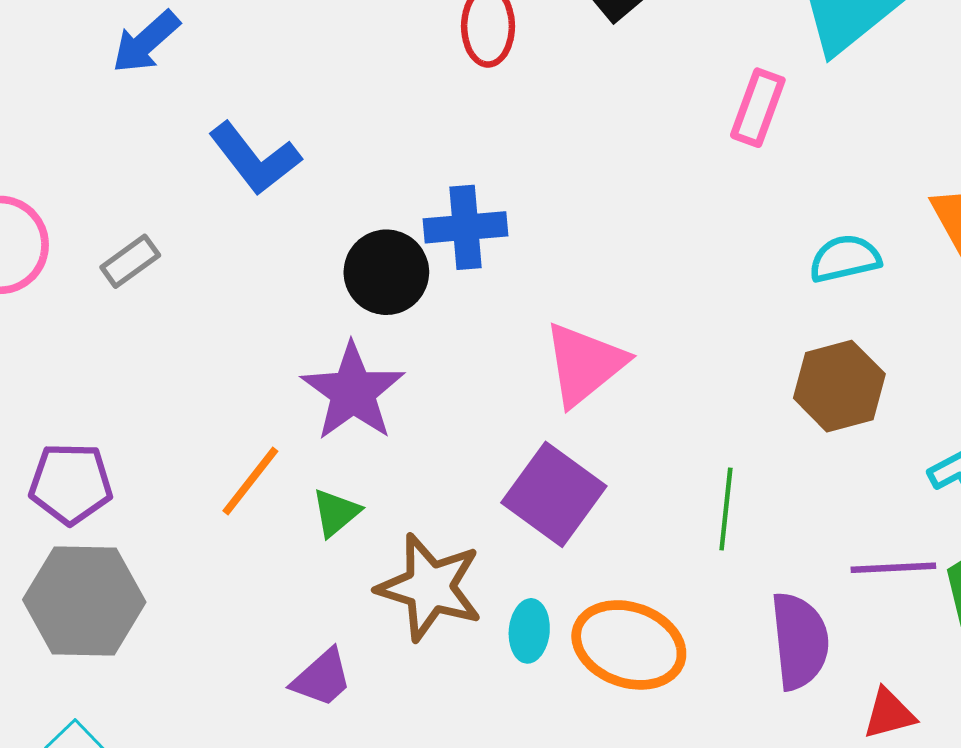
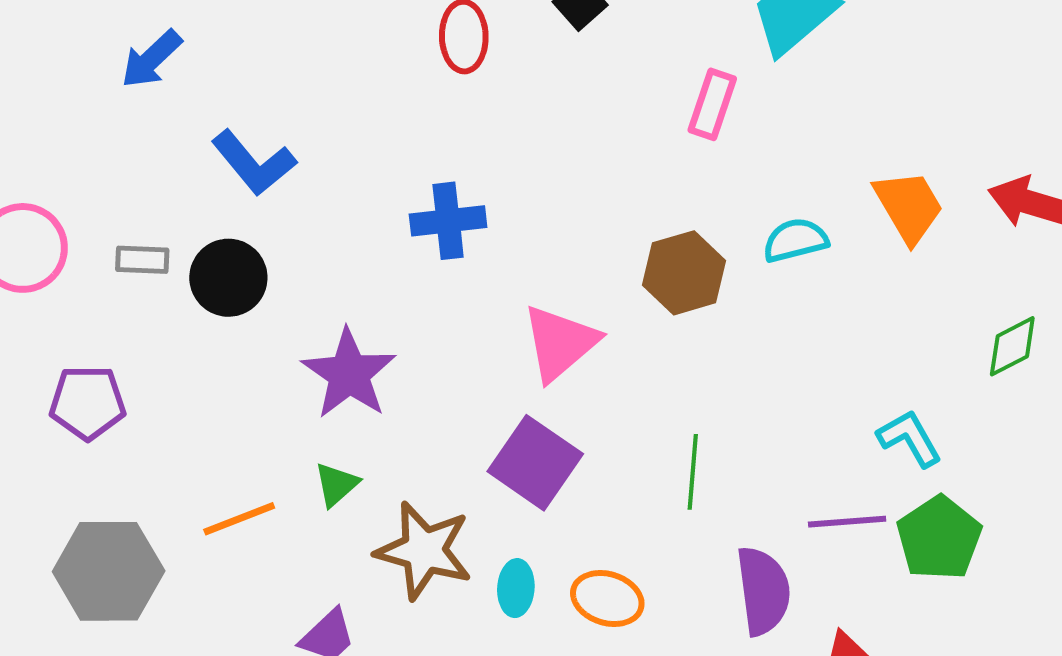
gray rectangle: (130, 261) -> (142, 260), turned 40
black circle: (386, 272) -> (228, 278), moved
brown hexagon: (839, 386) -> (684, 273), moved
orange line: (250, 481) -> (239, 519), moved, turned 32
purple pentagon: (71, 483) -> (88, 403), moved
orange ellipse: (629, 645) -> (607, 599), size x0.7

